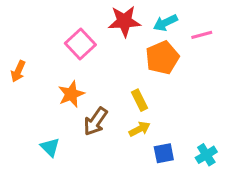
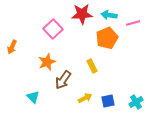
cyan arrow: (165, 23) -> (109, 15), turned 35
yellow arrow: (140, 129) -> (85, 98), moved

